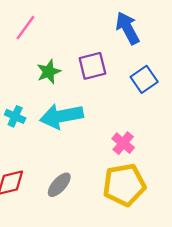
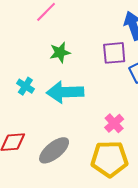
purple square: (92, 66) -> (114, 53), moved
gray ellipse: (59, 185) -> (54, 150), size x1.4

